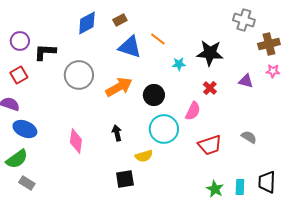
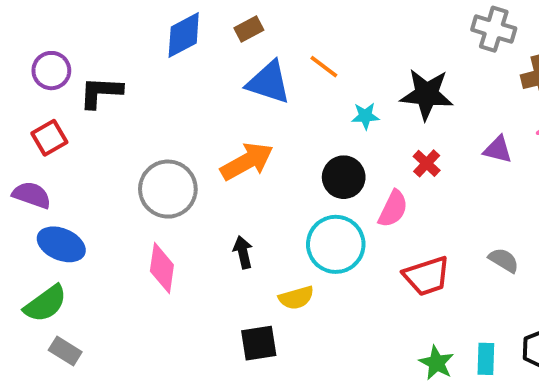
gray circle: (79, 75) -> (168, 189), moved
black circle: (154, 95) -> (344, 177), moved

